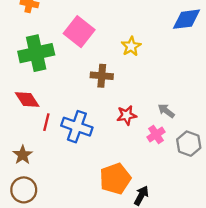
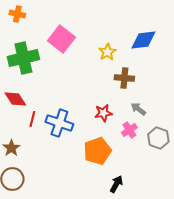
blue diamond: (187, 19) -> (143, 40), moved
brown cross: (102, 76) -> (124, 78), moved
orange pentagon: (115, 179) -> (97, 151), moved

